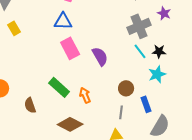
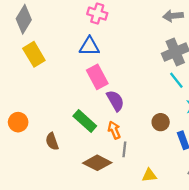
yellow rectangle: (14, 28) -> (34, 54), size x1.5
purple semicircle: (100, 56) -> (115, 101), moved
gray line: (121, 112) -> (124, 149), moved

